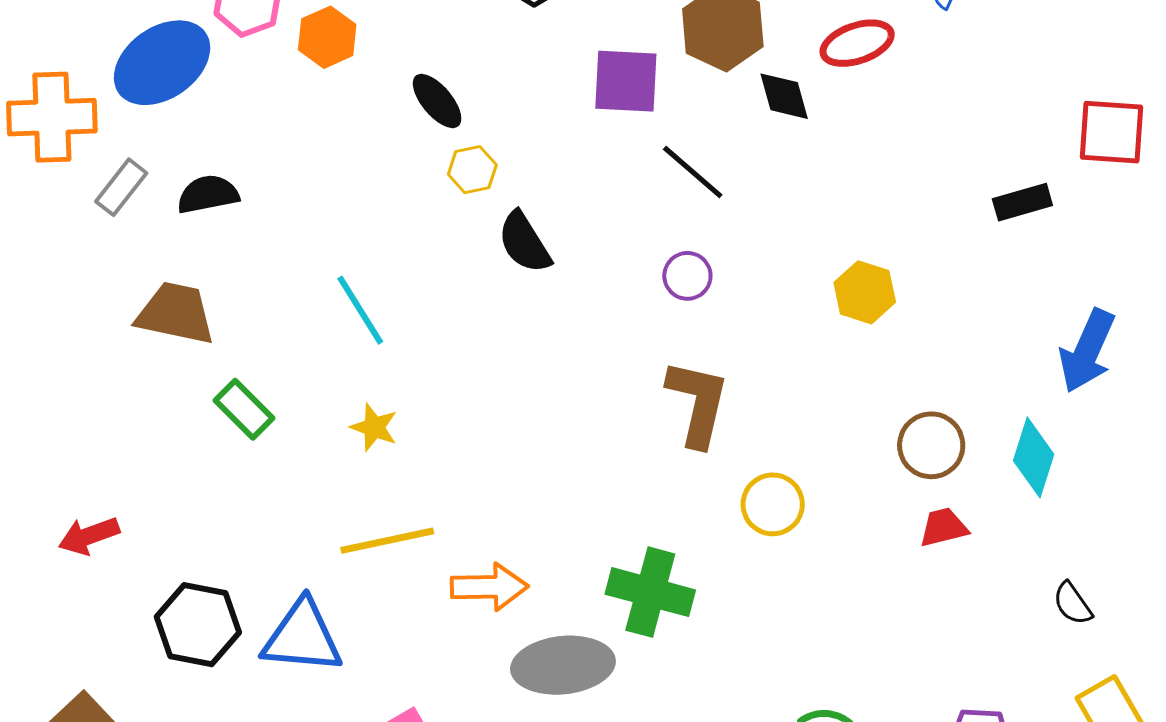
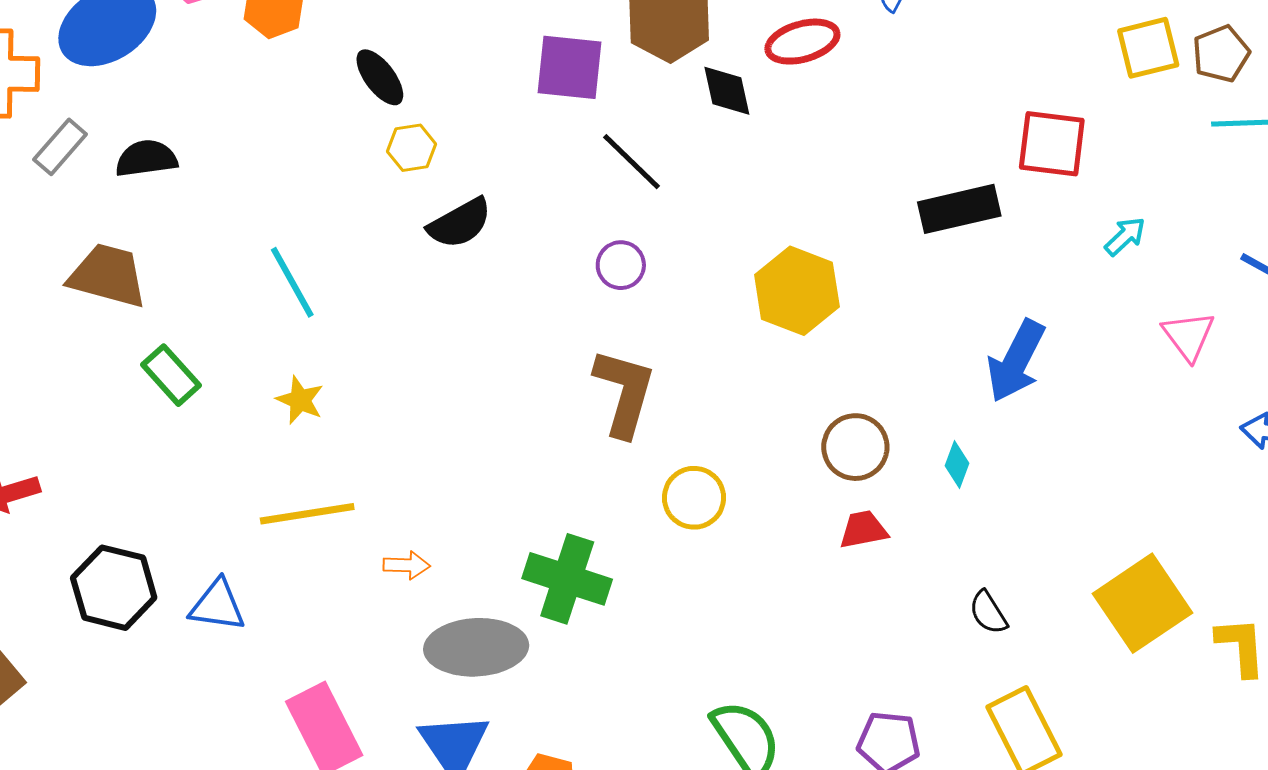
black rectangle: (1022, 202) -> (959, 209), size x1.4
black semicircle: (524, 242) -> (460, 223), turned -90
yellow hexagon: (865, 292) -> (797, 291), size x1.4
cyan diamond: (1034, 457) -> (957, 465), size x0.6
orange arrow: (489, 587) -> (407, 565), size x0.6
blue triangle: (302, 637) -> (217, 605), size x0.7

